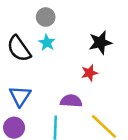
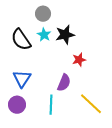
black star: (100, 43) -> (65, 35), moved
purple semicircle: (71, 101) -> (64, 83), turned 108

